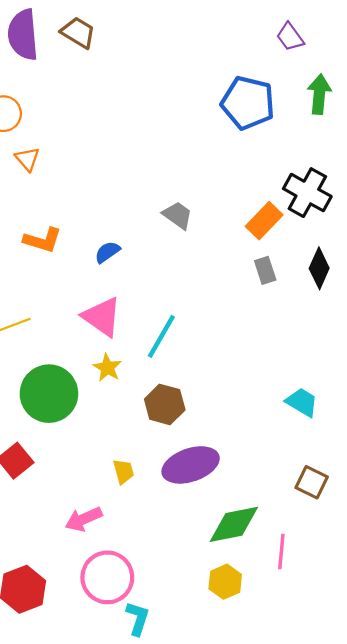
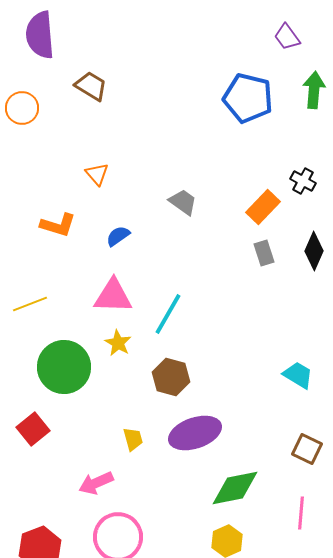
brown trapezoid: (78, 33) -> (91, 86), moved
orange triangle: (27, 159) -> (97, 174), moved
black cross: (307, 193) -> (303, 181), size x0.6
pink triangle: (102, 317) -> (113, 296), turned -33
pink line: (281, 551) -> (301, 513), moved

